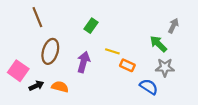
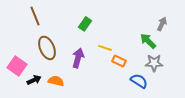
brown ellipse: (50, 51) -> (47, 48), turned -40

